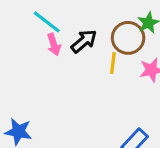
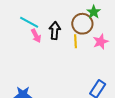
black arrow: (84, 41) -> (55, 31), turned -36

